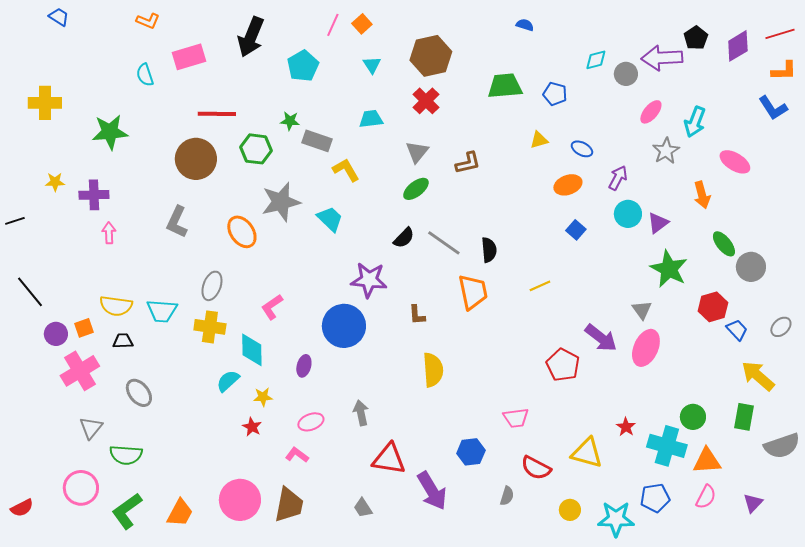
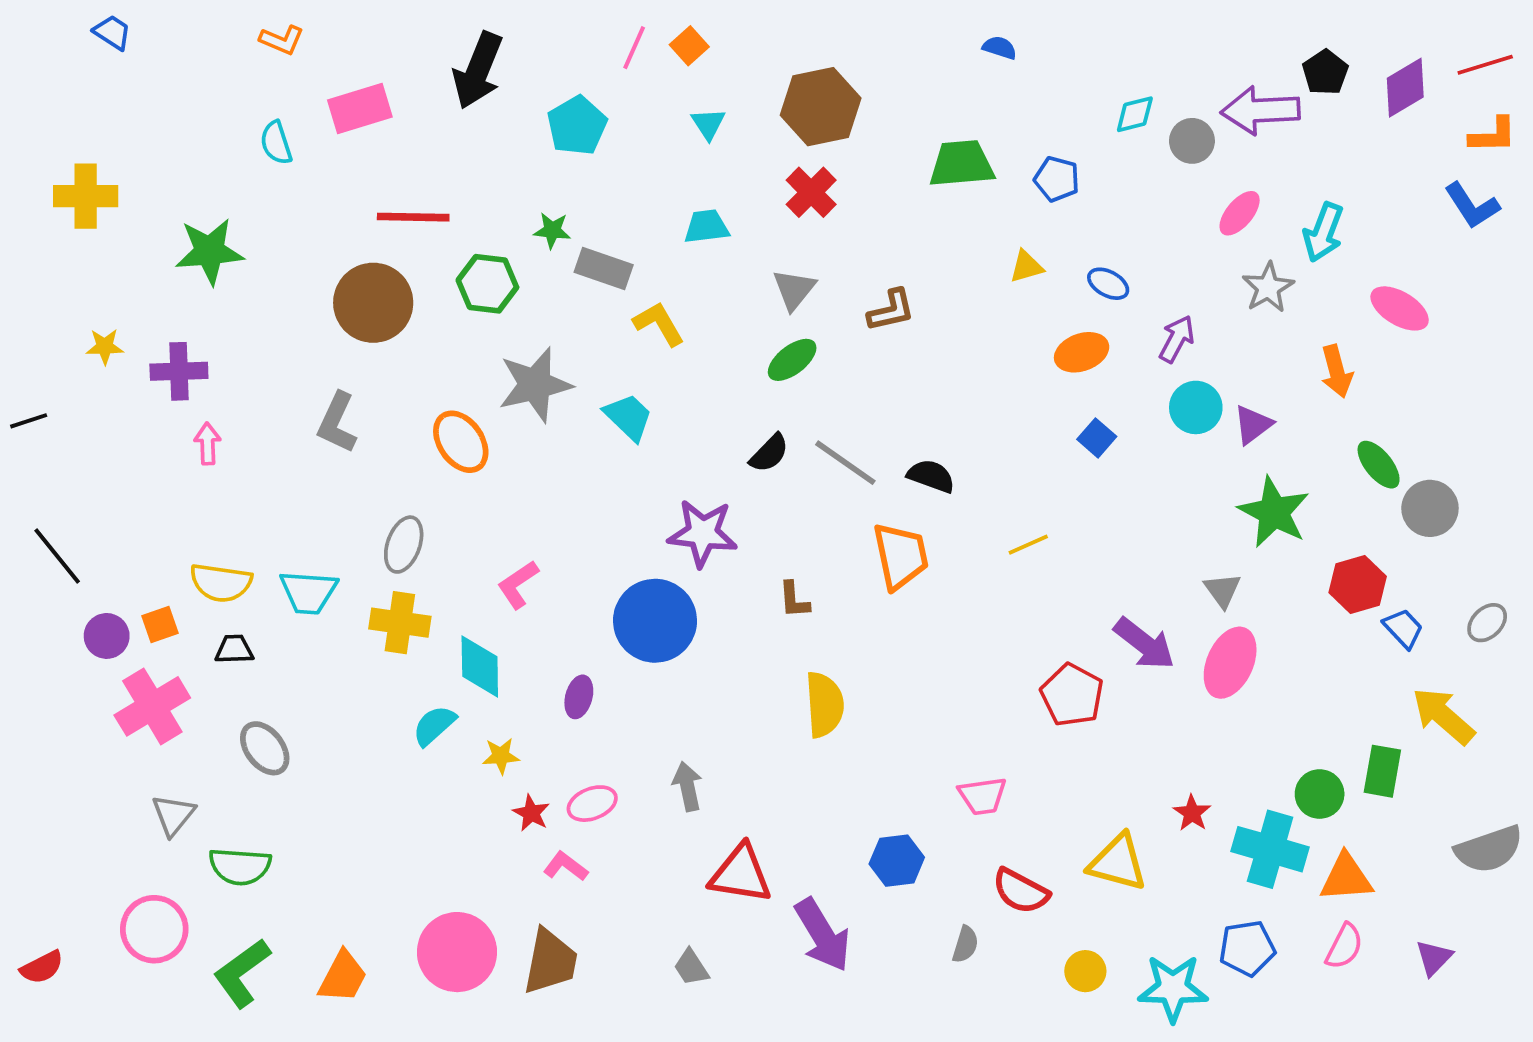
black semicircle: (489, 250) -> (931, 476), turned -65
green rectangle: (744, 417) -> (1382, 771), moved
red star: (252, 427) -> (531, 813), moved

